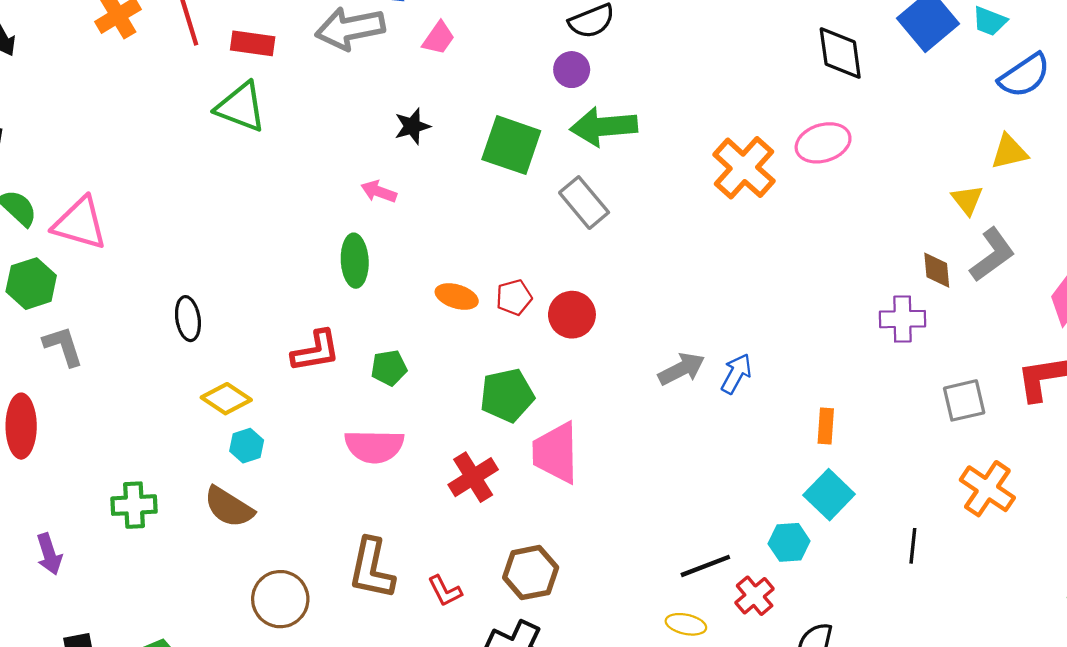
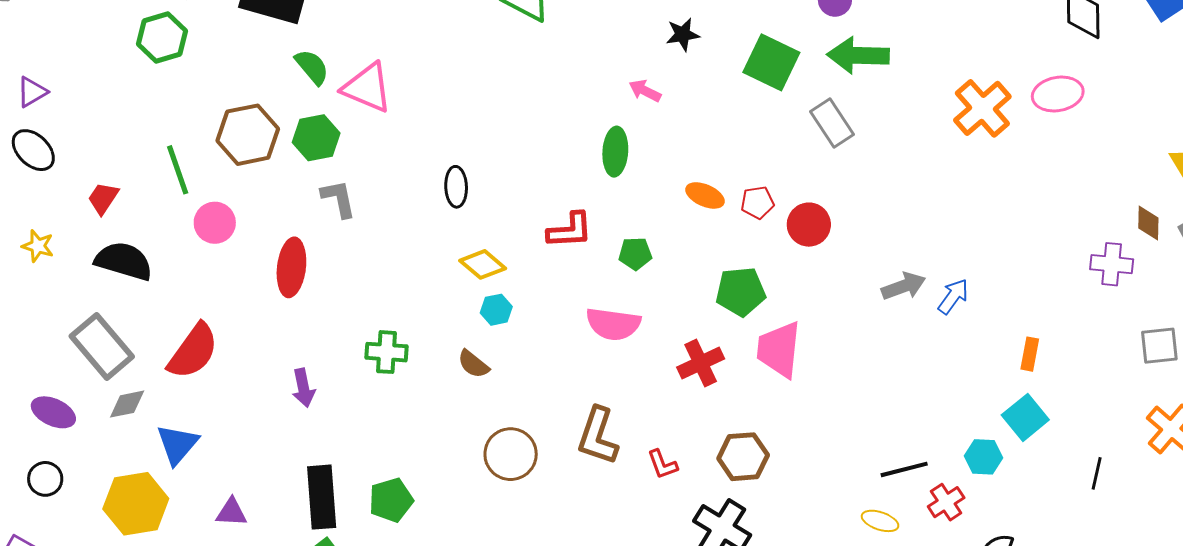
brown semicircle: (229, 507) -> (473, 364), size x0.7

